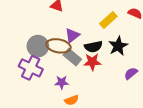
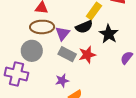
brown ellipse: (58, 46) -> (42, 27), moved
black semicircle: (93, 47) -> (84, 27), moved
purple cross: (31, 68) -> (16, 74), moved

